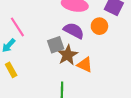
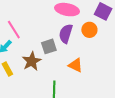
purple semicircle: (74, 31) -> (66, 34), turned -102
brown star: (68, 55) -> (32, 61), moved

